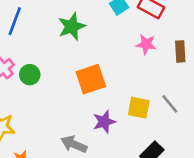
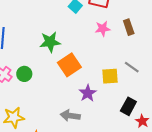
green star: (72, 26) -> (50, 42), moved, turned 30

